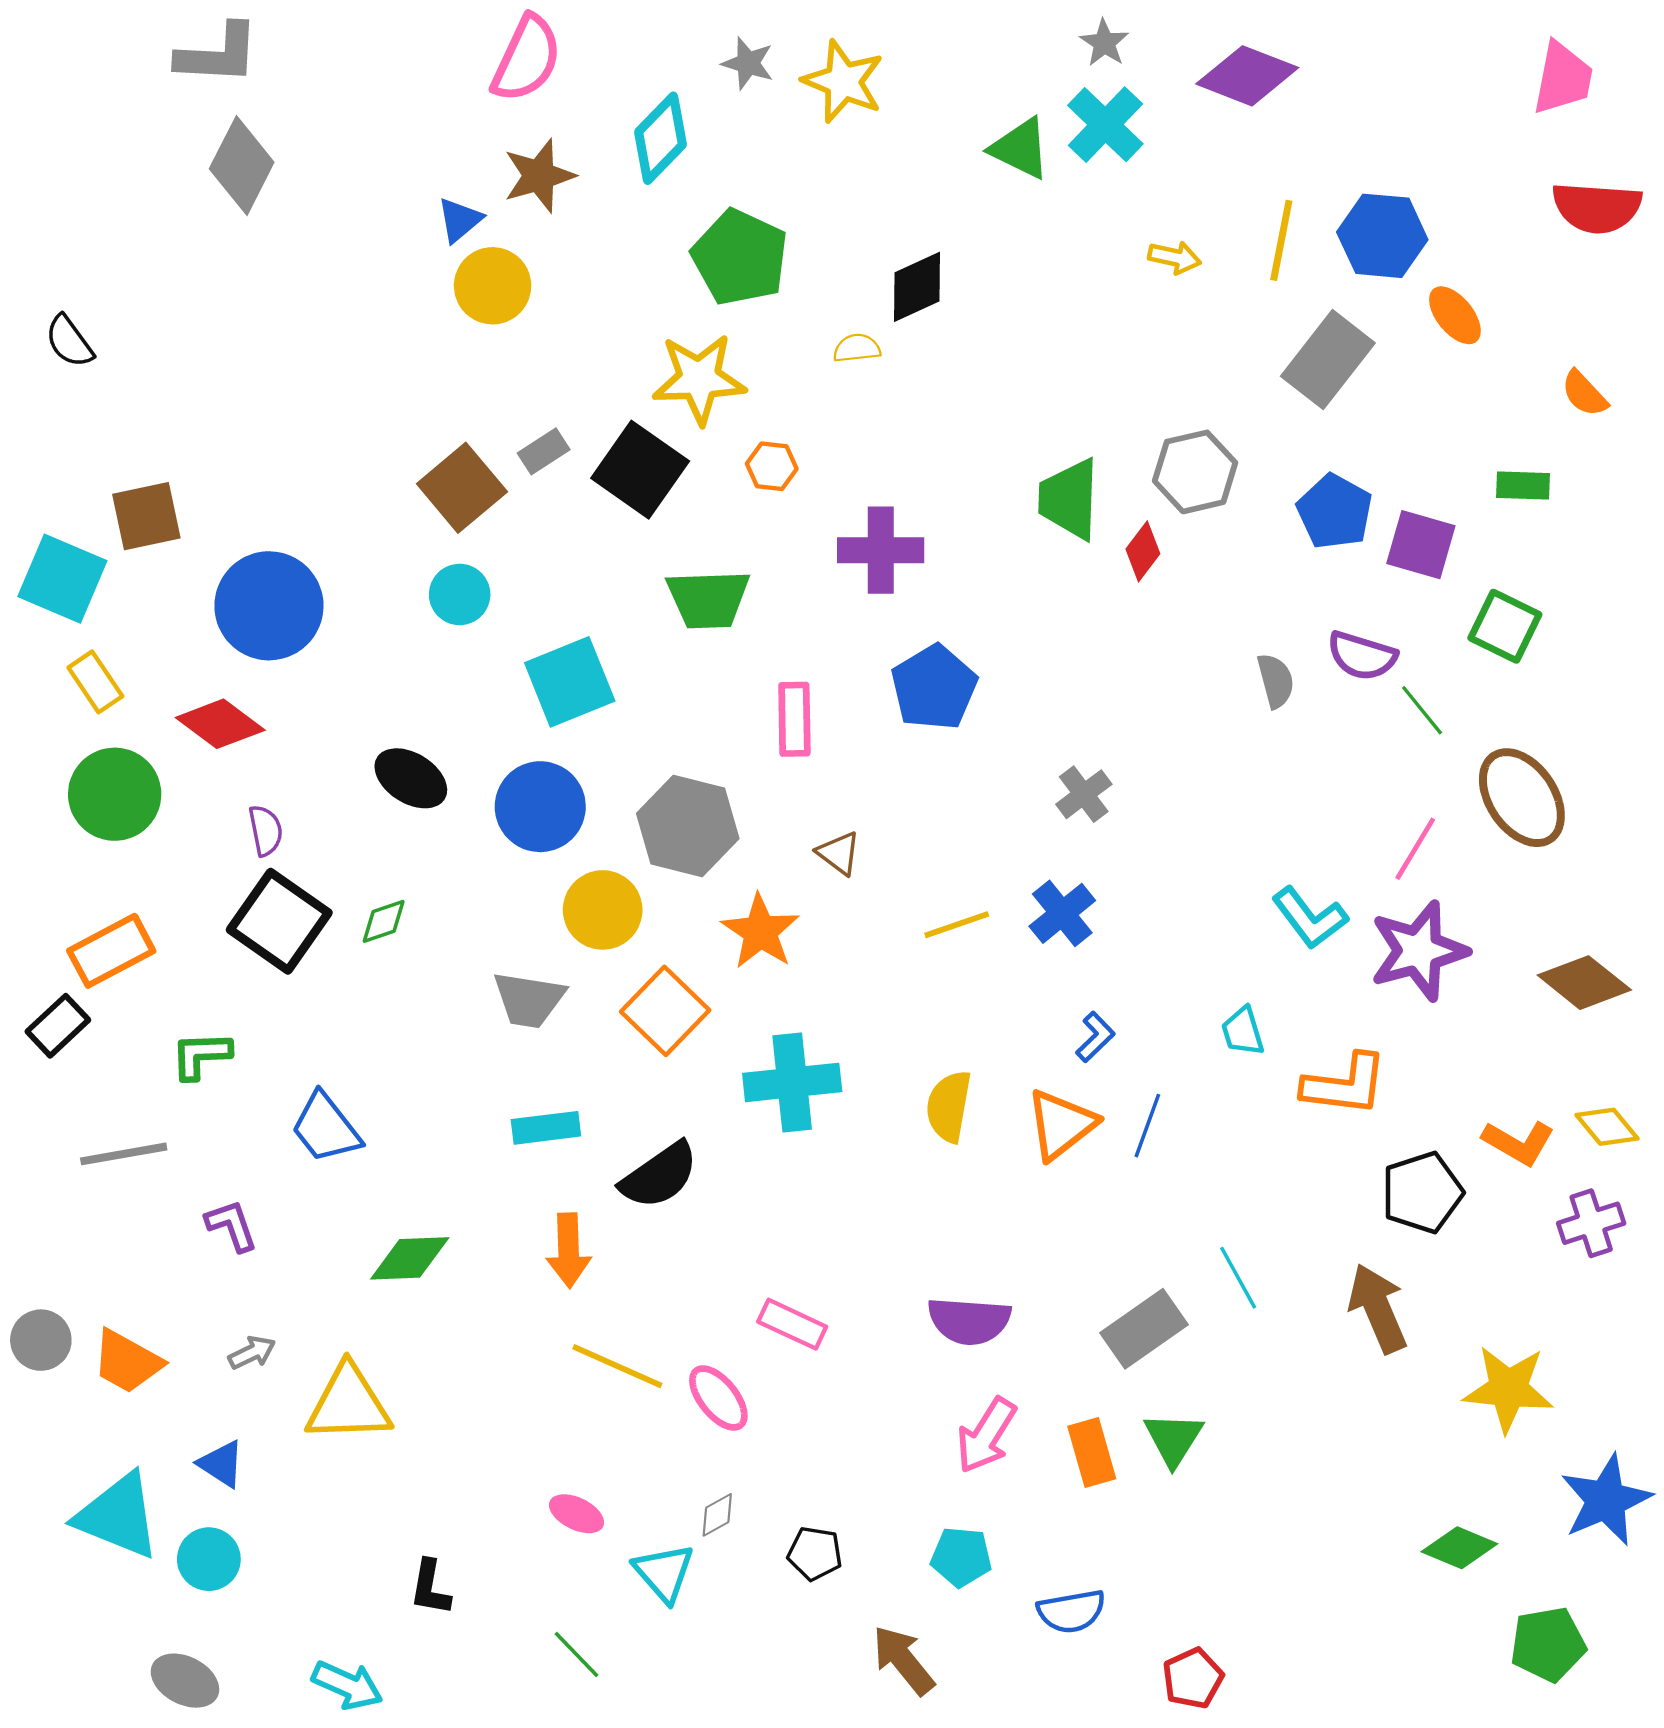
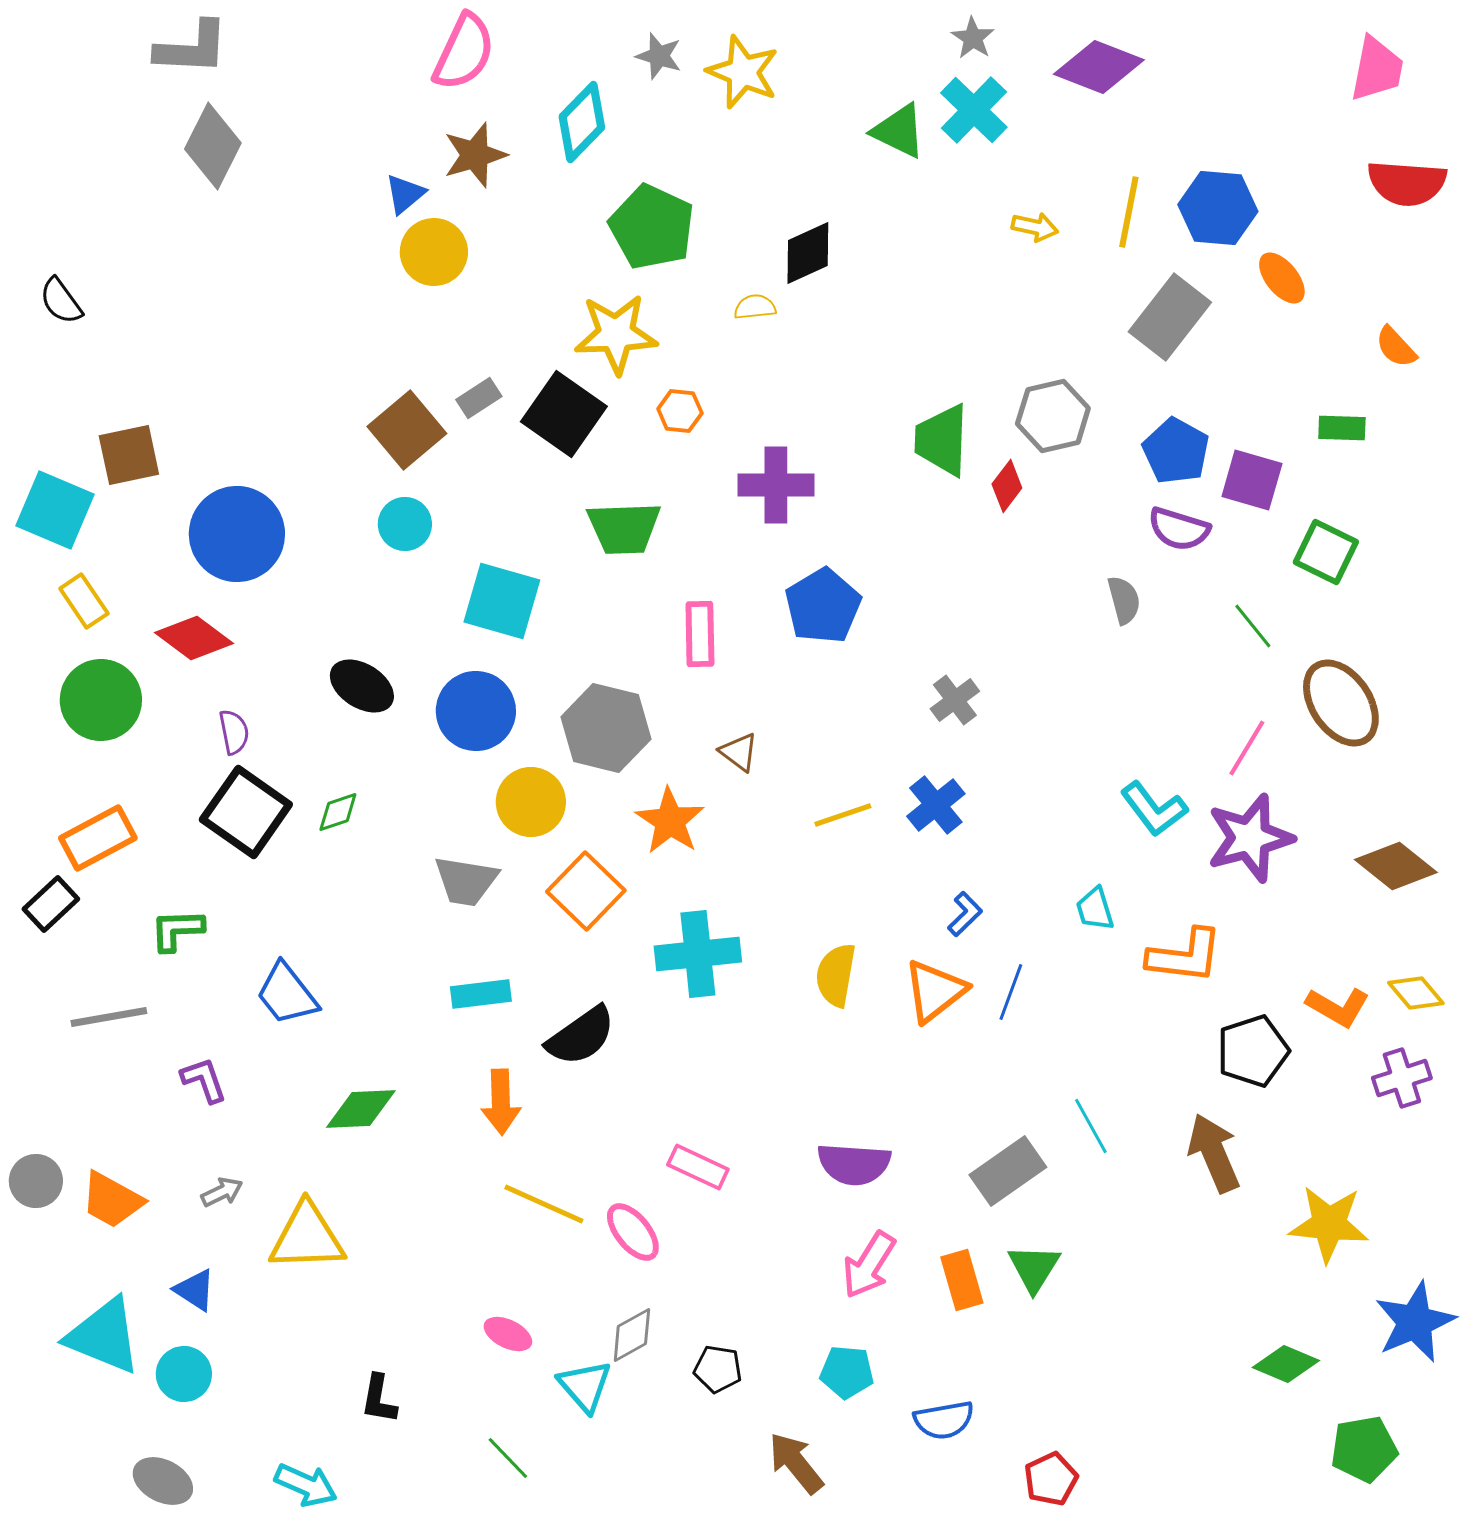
purple semicircle: (1362, 656) -> (1179, 529), moved
cyan square: (570, 682) -> (502, 601), turned 38
gray diamond: (717, 1515) -> (632, 1335), size x1.4

